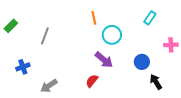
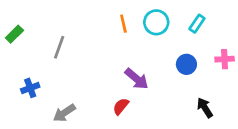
cyan circle: (112, 35) -> (156, 22), moved
blue circle: (142, 62) -> (186, 64), moved

